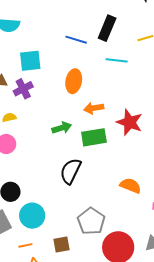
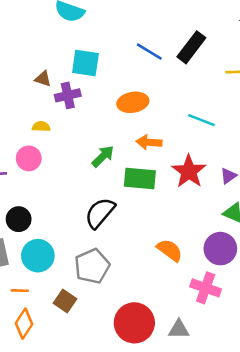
cyan line: (117, 60) -> (202, 120), moved
orange ellipse: (74, 81) -> (133, 102), turned 55
green arrow: (62, 128) -> (103, 156), turned -42
gray pentagon: (91, 221) -> (92, 266), moved
brown square: (62, 245) -> (65, 301), turned 30

